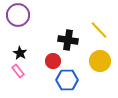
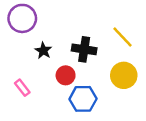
black star: (20, 53) -> (43, 51), moved

